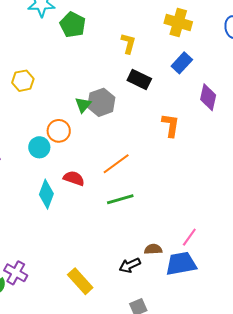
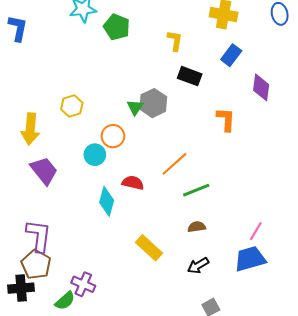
yellow hexagon: (23, 81) -> (72, 106), moved
green line: (120, 199) -> (196, 190), moved
brown semicircle: (153, 249) -> (197, 227), moved
yellow rectangle: (80, 281) -> (149, 248), moved

